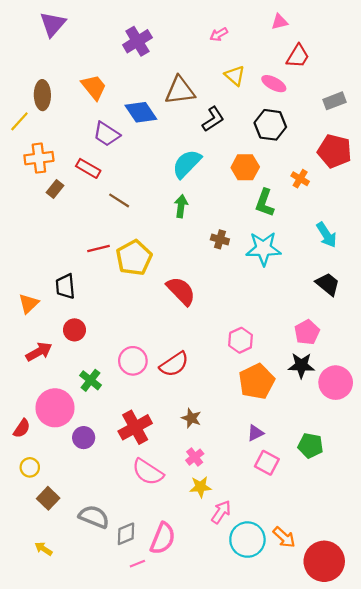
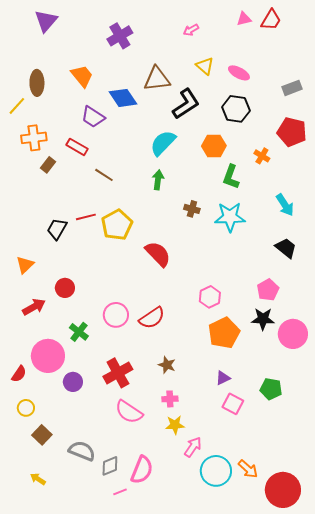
red trapezoid: (298, 56) -> (271, 20), moved
black L-shape: (213, 119) -> (186, 104), size x1.4
black trapezoid: (65, 286) -> (57, 229), moved, turned 35
pink cross: (195, 457) -> (170, 399), turned 35

